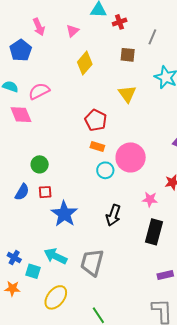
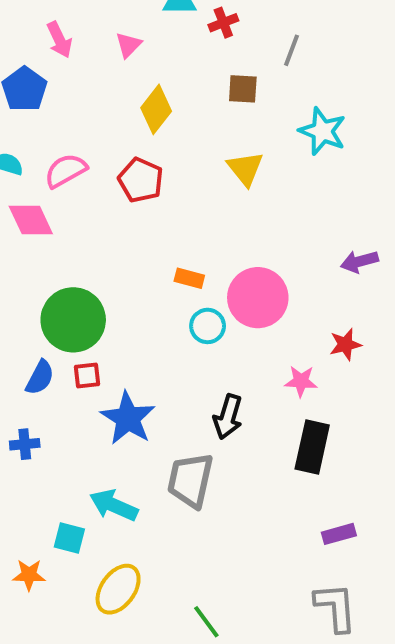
red pentagon: (96, 120) -> (141, 180), moved
green circle: (40, 164) -> (73, 320), size x1.8
blue cross: (14, 258) -> (25, 444), moved, turned -32
gray trapezoid: (92, 262) -> (190, 480), moved

